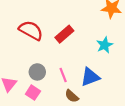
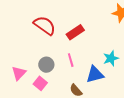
cyan star: (105, 45) -> (111, 58), moved
pink line: (63, 75) -> (71, 60), moved

